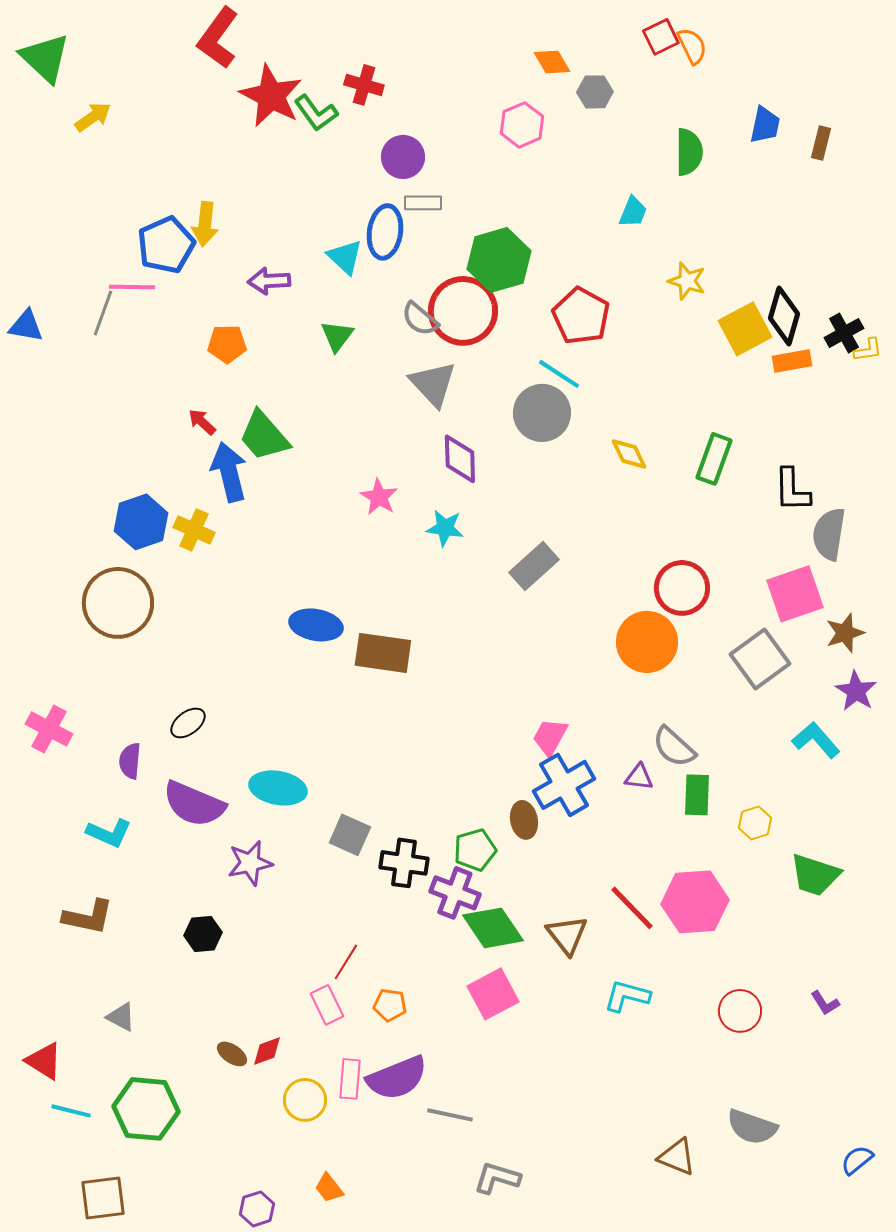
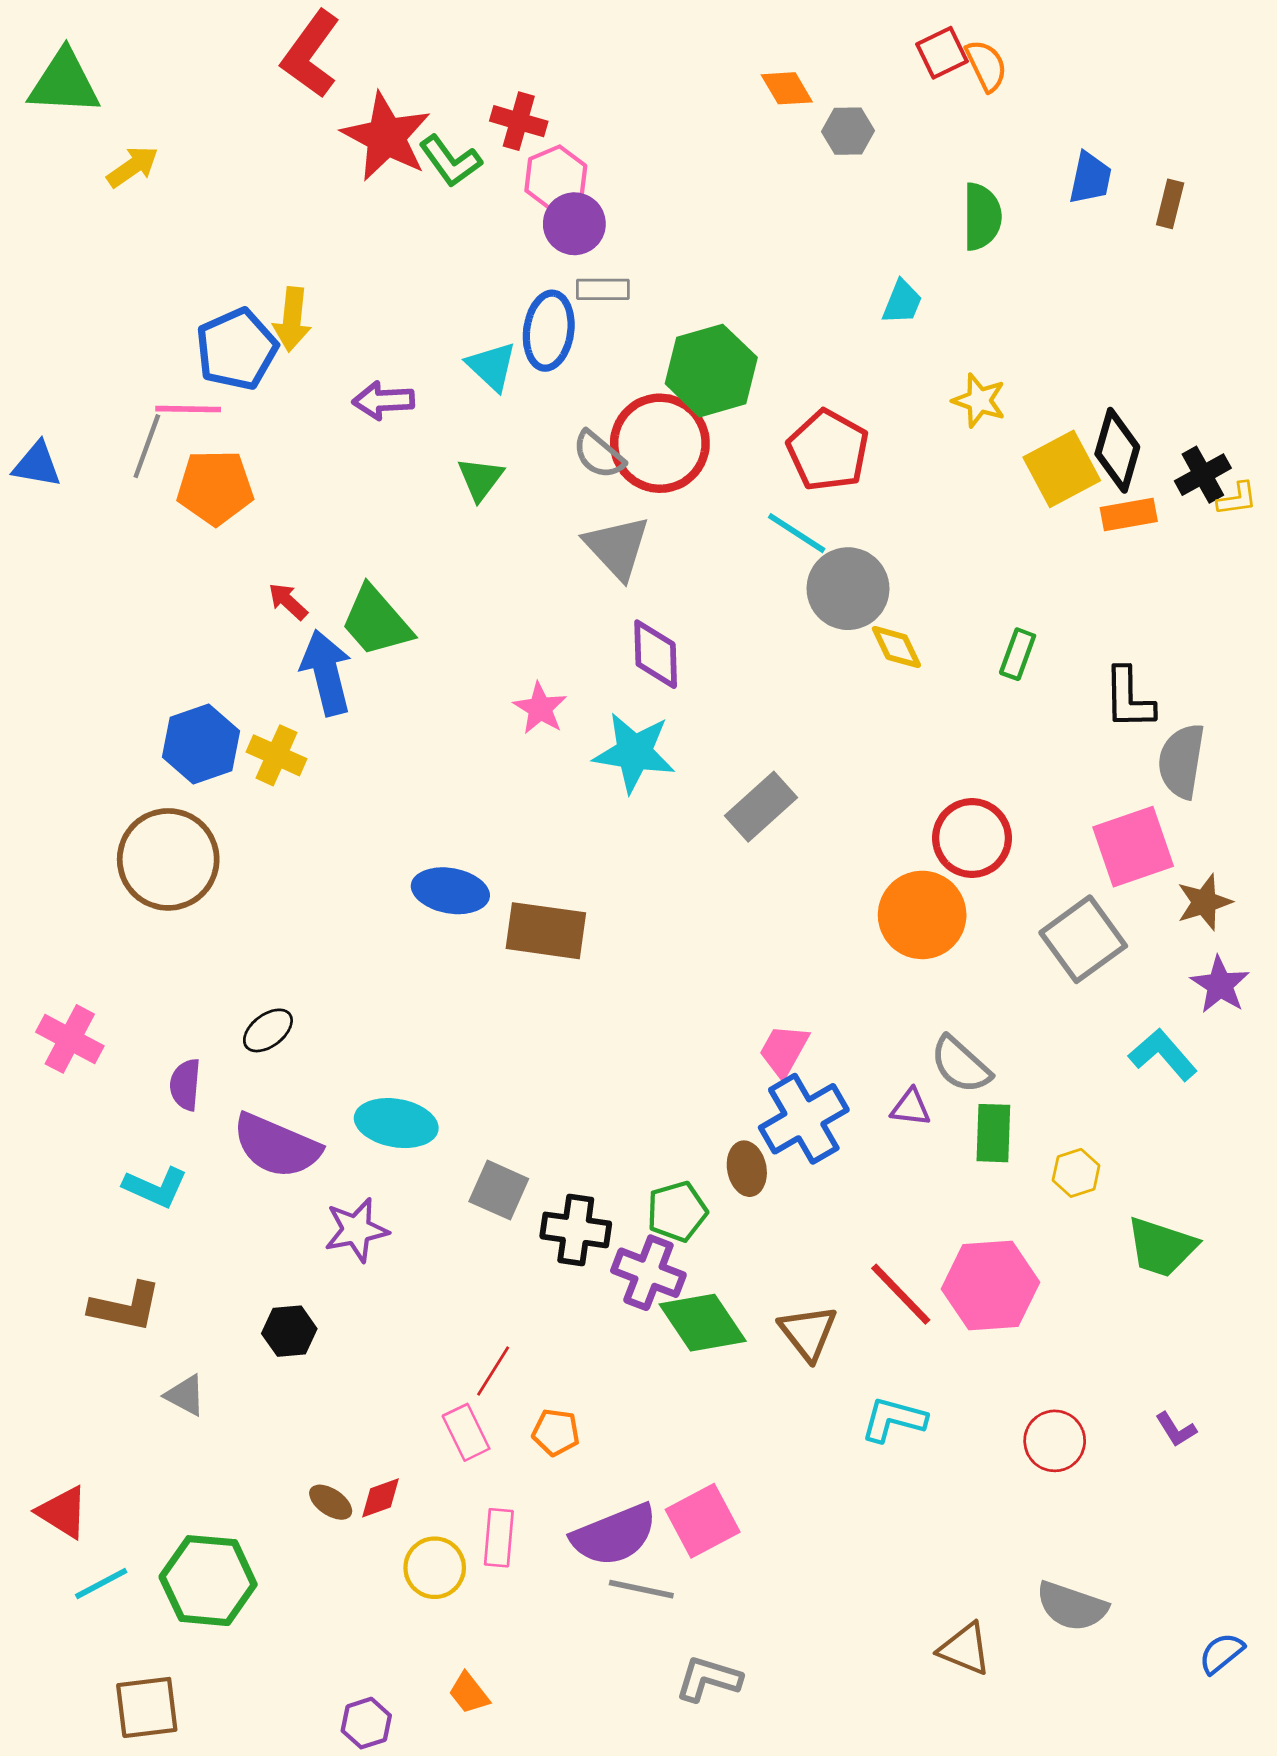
green triangle: (45, 58) -> (64, 83), turned -40
pink hexagon: (522, 125) -> (556, 178), moved
orange pentagon: (227, 344) -> (215, 487), moved, size x1.4
gray circle: (542, 413) -> (848, 589), moved
green rectangle: (714, 459) -> (1018, 654), size x0.7
cyan star: (445, 528) -> (634, 753), size x1.5
pink square: (493, 994) -> (703, 1521), moved
gray triangle: (121, 1017) -> (185, 1395), moved
purple semicircle: (397, 1078) -> (614, 1535), moved
cyan line: (71, 1111) -> (101, 1583), turned -42

